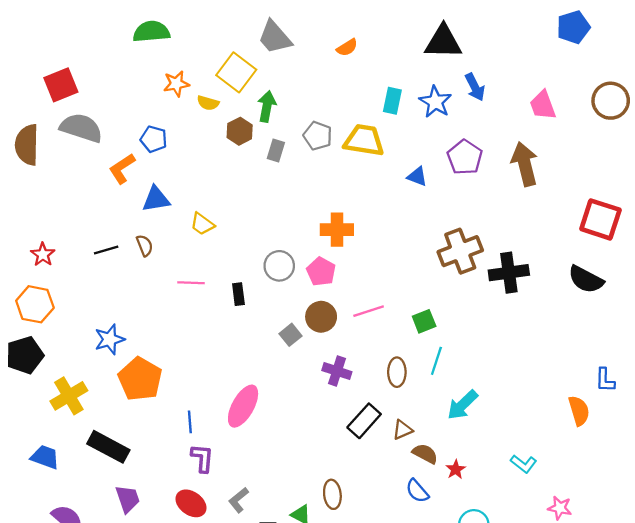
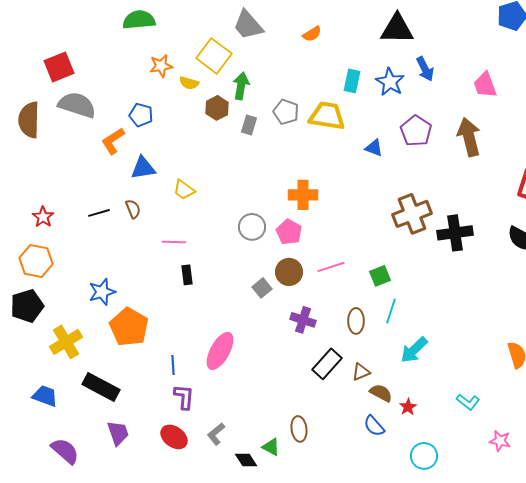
black rectangle: (238, 294) -> (187, 275), moved

